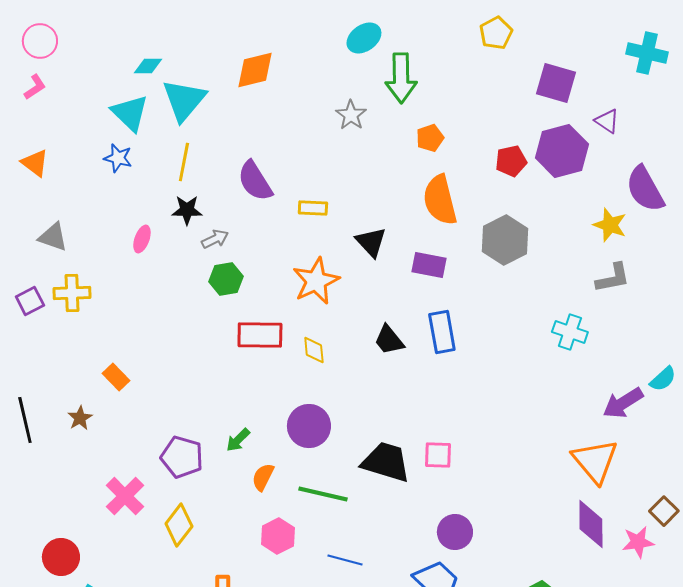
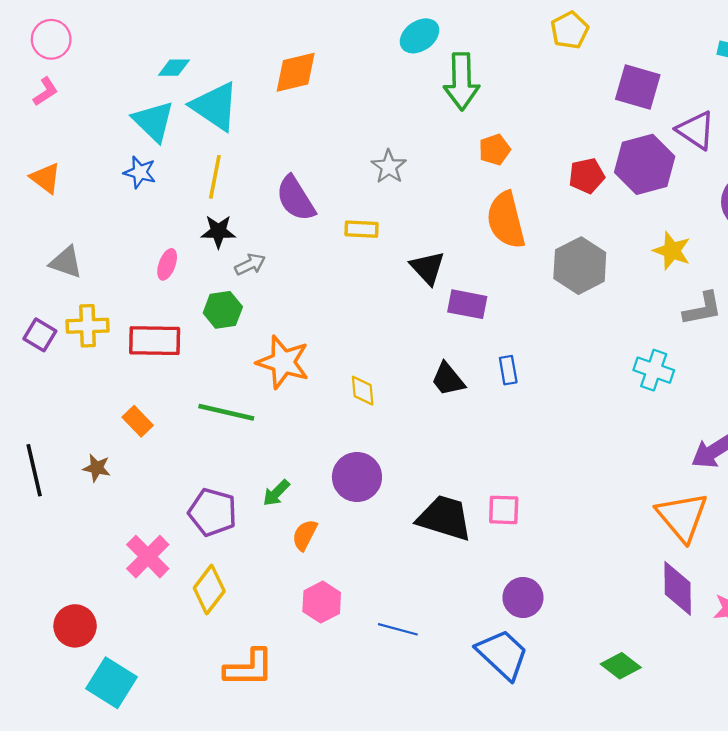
cyan triangle: (184, 100) -> (215, 106), turned -36
gray star: (351, 115) -> (389, 167), moved
purple triangle: (607, 121) -> (696, 130), size x1.4
yellow star: (610, 225) -> (672, 251), moved
purple rectangle: (429, 265) -> (467, 304), moved
green hexagon: (226, 279) -> (223, 310), moved
orange star: (316, 281) -> (283, 362), moved, turned -30
purple square: (30, 301) -> (40, 335), turned -32
blue rectangle: (442, 332) -> (508, 370), size x0.6
red rectangle: (260, 335) -> (155, 341), moved
brown star: (80, 418) -> (97, 468), turned -30
green line: (323, 494) -> (226, 412), moved

